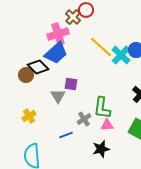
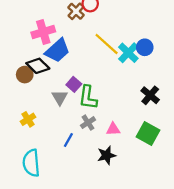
pink cross: (58, 34) -> (43, 32), moved
purple square: (71, 84) -> (74, 84), turned 32
green L-shape: (102, 108) -> (88, 97), moved
blue line: (66, 135) -> (68, 140), turned -40

